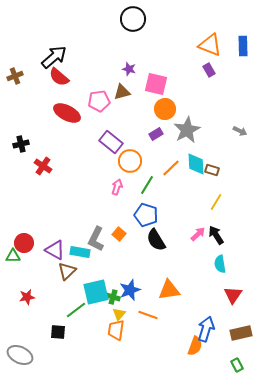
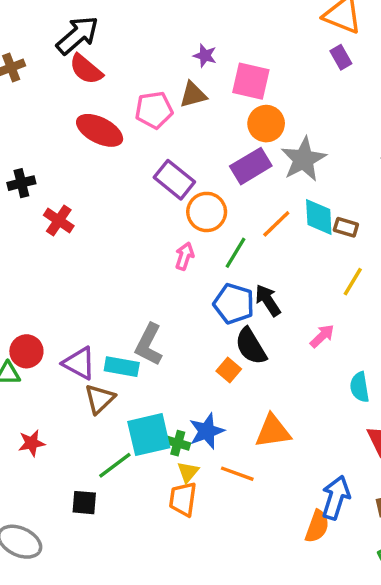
purple rectangle: (156, 134) -> (251, 166), size x1.6
orange square: (119, 234) -> (229, 370), moved
black arrow: (216, 235) -> (268, 300), moved

